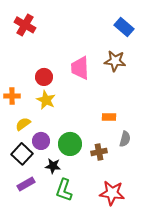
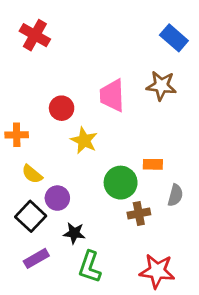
yellow star: (46, 100) -> (84, 140), moved
yellow semicircle: (23, 124) -> (32, 174), turned -105
green circle: (70, 144) -> (121, 183), moved

